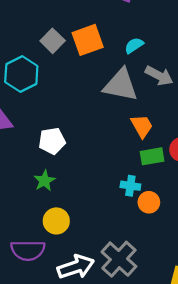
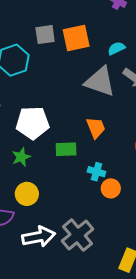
gray square: (53, 41) -> (45, 35), turned 30
orange trapezoid: (142, 126) -> (96, 128), moved
white pentagon: (52, 141) -> (33, 123), size x1.4
green rectangle: (152, 156) -> (66, 149), moved

